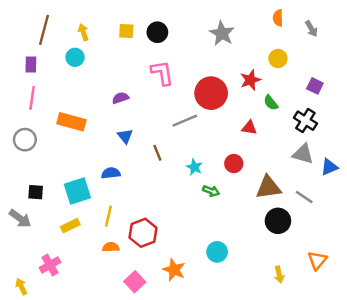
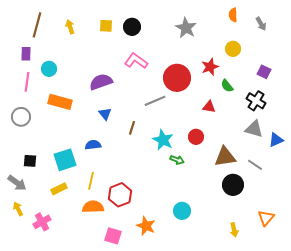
cyan circle: (75, 57) -> (49, 69), moved
pink L-shape: (162, 73) -> (136, 61), turned -45
purple semicircle: (120, 98) -> (101, 82), size x1.6
brown line: (157, 153) -> (132, 128), turned 40
cyan star: (194, 167) -> (163, 140), size x1.5
orange semicircle: (111, 247) -> (93, 207), size x1.5
pink square: (135, 282) -> (113, 236), turned -30
yellow arrow: (21, 286) -> (18, 209), moved

